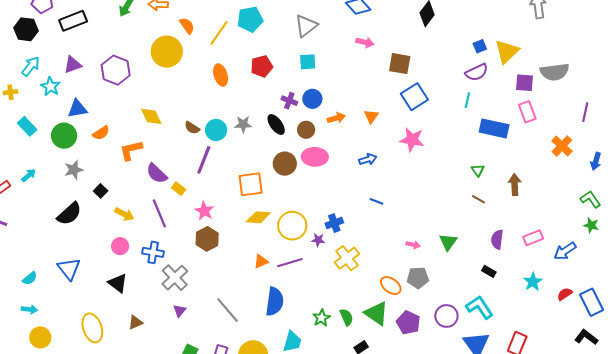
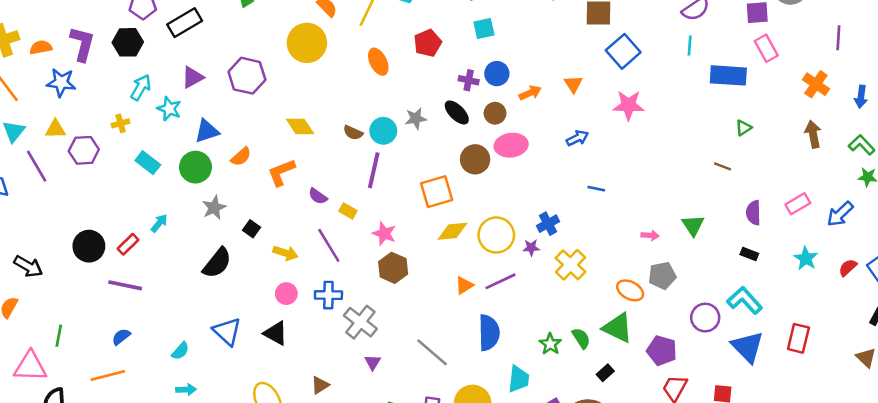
green triangle: (478, 170) -> (744, 128), moved, turned 40
purple semicircle: (157, 173) -> (318, 196), size x0.7
brown arrow: (515, 185) -> (813, 134), moved
black triangle: (118, 283) -> (276, 333), moved
purple pentagon: (408, 323) -> (662, 351), moved

